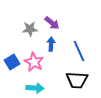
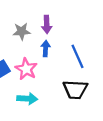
purple arrow: (52, 23) -> (47, 24), turned 49

